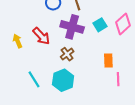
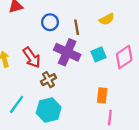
brown cross: (67, 54) -> (48, 80), moved
cyan line: (34, 79) -> (17, 104), turned 60

